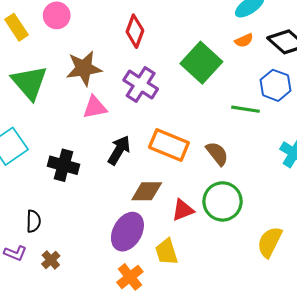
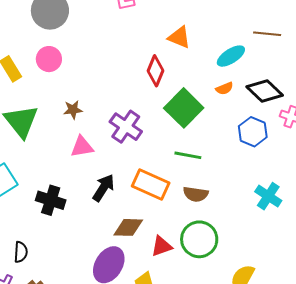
red diamond: (135, 31) -> (155, 71), moved
brown star: (84, 68) -> (73, 110), size x0.6
green line: (246, 109) -> (188, 155), moved
brown semicircle: (217, 154) -> (196, 194), turned 135

